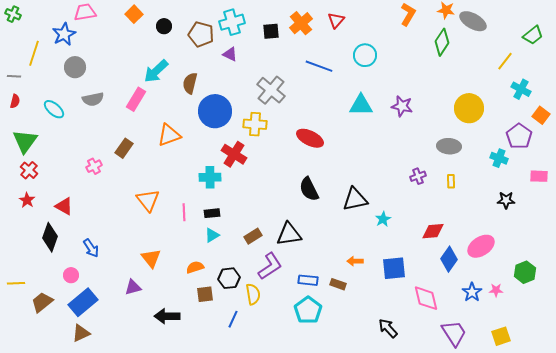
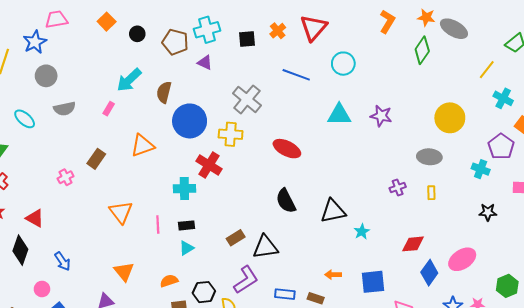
red triangle: (336, 20) -> (314, 28), size x1.6
orange cross: (301, 23) -> (278, 31), size x0.7
pink rectangle: (136, 99) -> (109, 109), size x0.6
brown rectangle: (253, 236) -> (236, 238), moved

